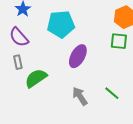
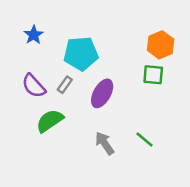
purple semicircle: (19, 37) -> (34, 86), moved
gray rectangle: (18, 62) -> (65, 85), moved, turned 48

